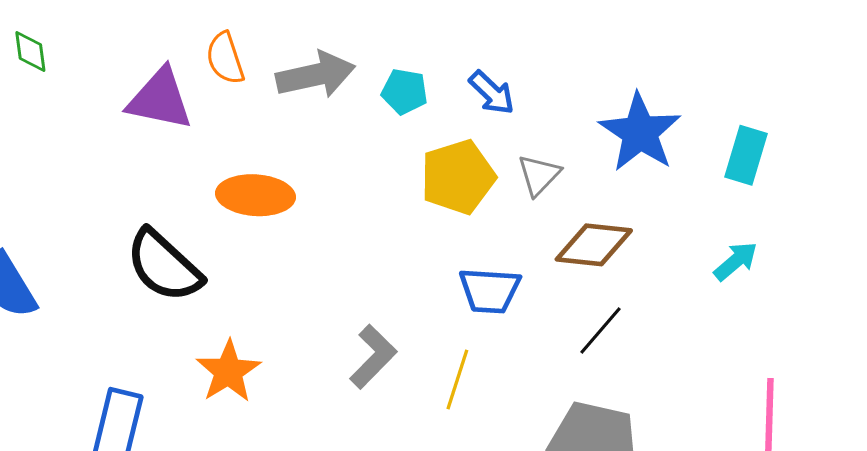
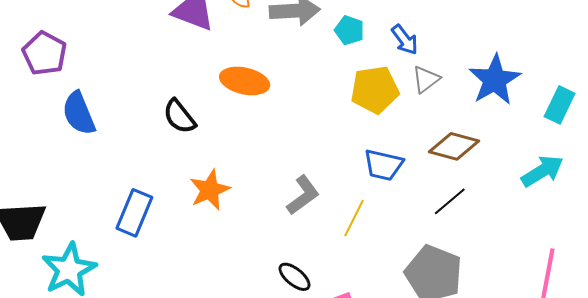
gray triangle: (539, 175) -> (426, 79), moved
cyan arrow: (736, 261) -> (542, 171), size x1.4
black semicircle: (164, 266) -> (179, 117), size x0.7

